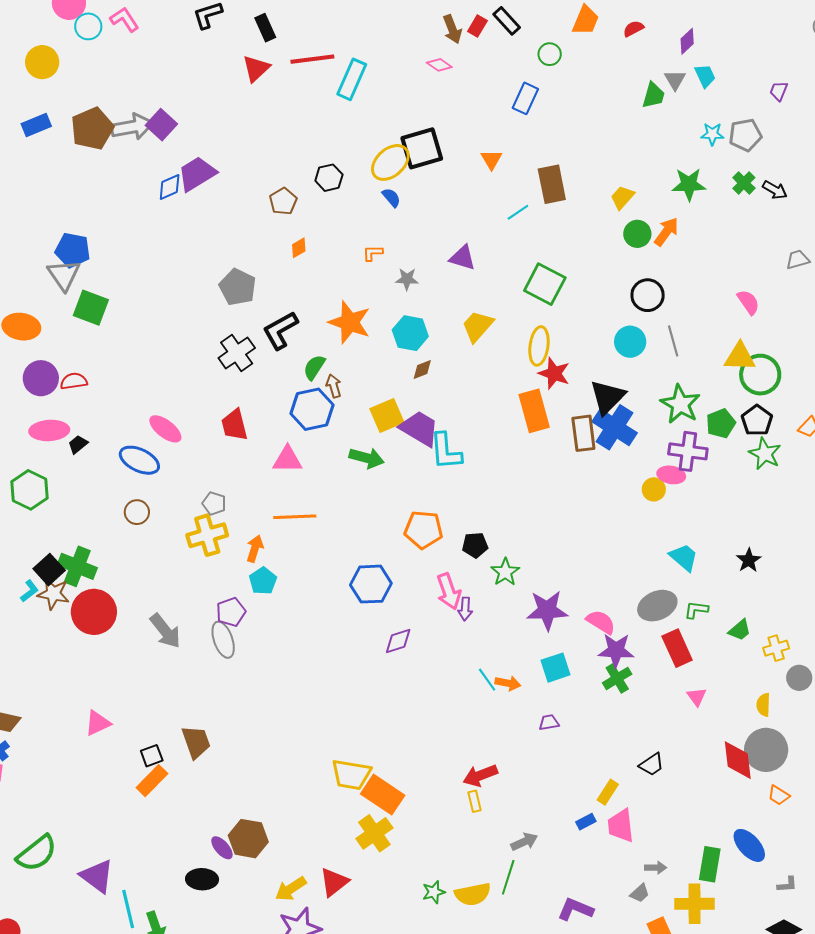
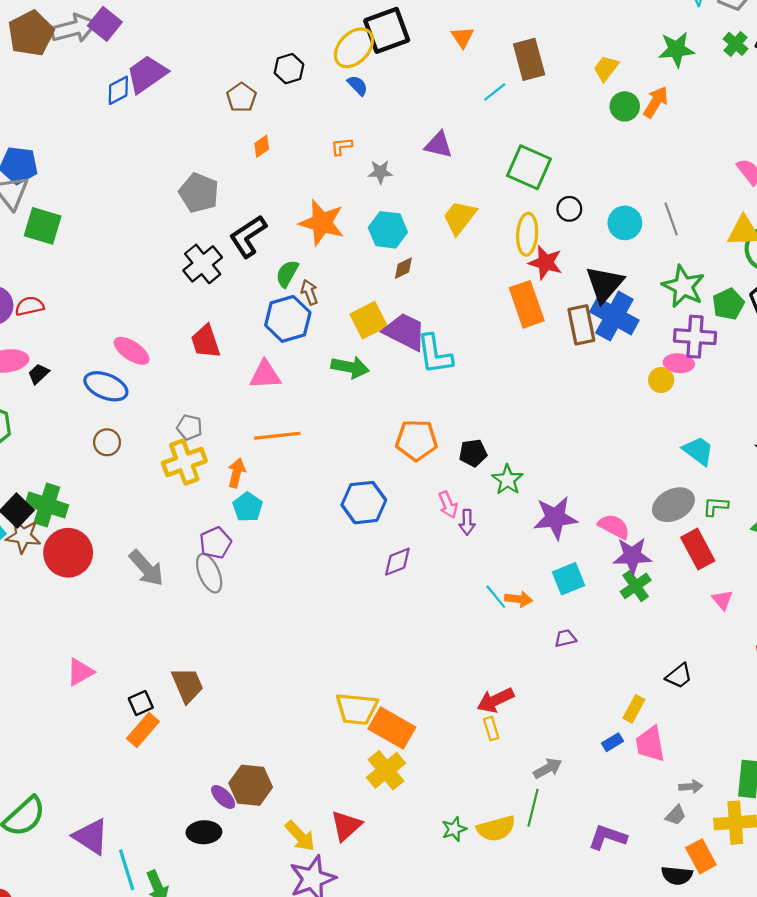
black circle: (648, 295) -> (569, 209), moved, size x0.7
pink arrow: (449, 591) -> (448, 505), size x0.7
yellow arrow: (291, 889) -> (300, 836), turned -96

